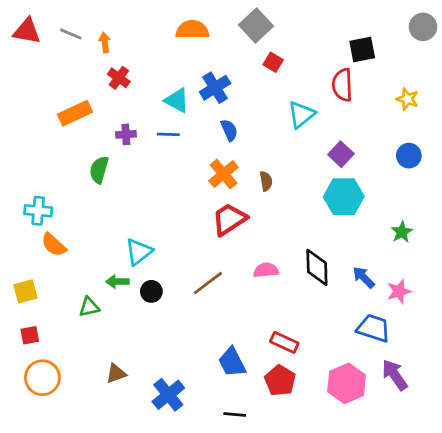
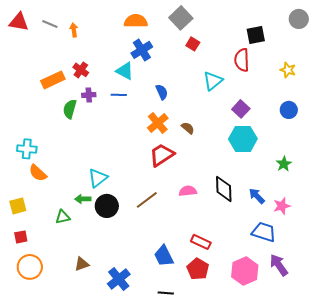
red cross: (119, 78) -> (81, 70), moved
blue cross: (215, 88) -> (142, 50), moved
green semicircle: (99, 170) -> (70, 109), moved
brown semicircle: (266, 181) -> (188, 128), turned -40
black circle: (151, 291) -> (107, 206), size x1.5

